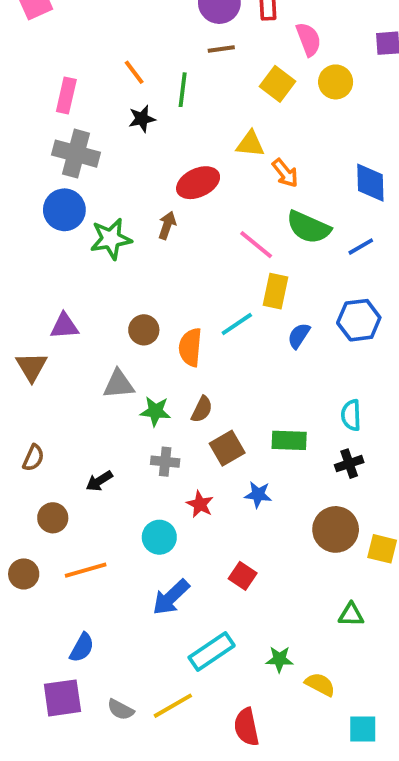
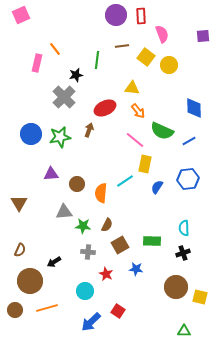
brown line: (221, 49) -> (122, 46), moved
orange line: (134, 72) -> (55, 49), moved
yellow circle: (336, 82) -> (169, 65), moved
gray cross: (76, 154) -> (64, 97), moved, turned 30
orange arrow: (285, 173) -> (138, 111), moved
blue circle: (64, 210) -> (31, 134), moved
purple triangle: (64, 326) -> (51, 174), moved
brown circle: (53, 518) -> (30, 281), size x1.6
red square: (243, 576) -> (118, 311), moved

